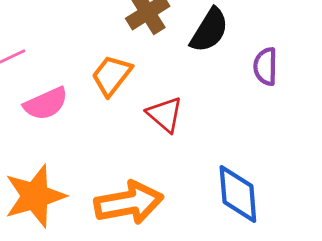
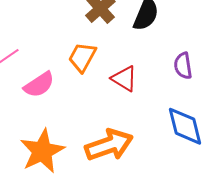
purple semicircle: (265, 66) -> (183, 66), moved

